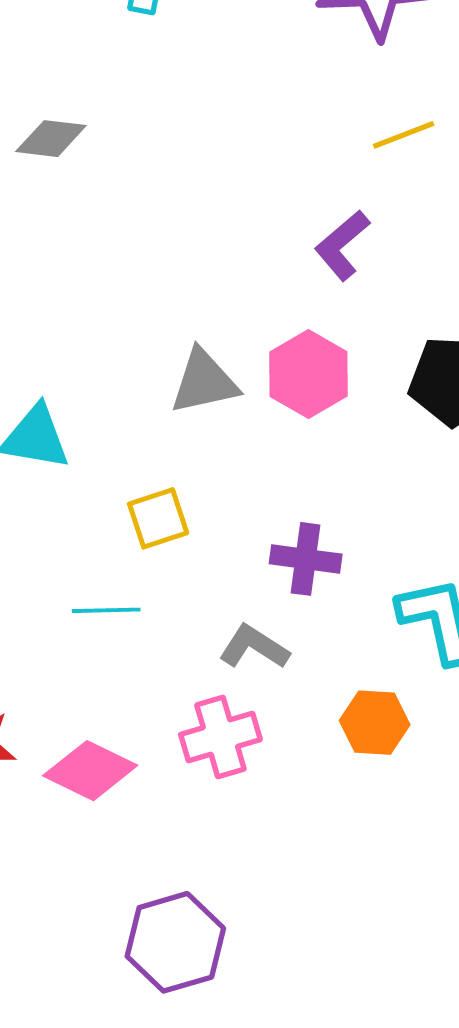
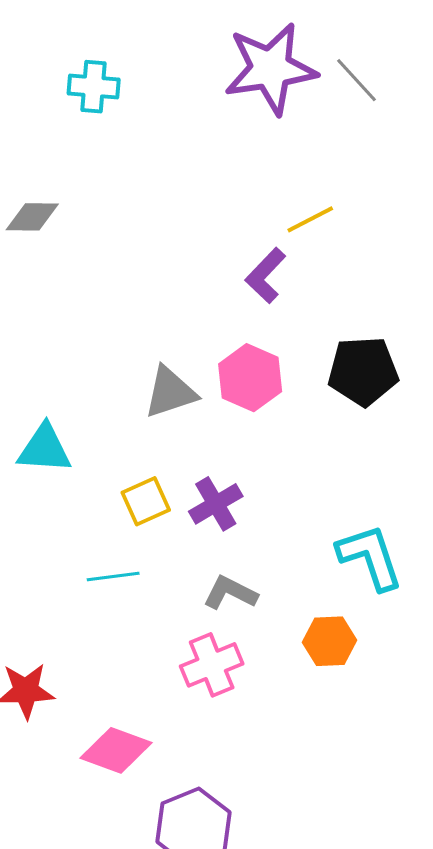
yellow line: (404, 135) -> (310, 219), moved
purple cross: (306, 559) -> (216, 504), moved, turned -32
pink diamond: (90, 771) -> (116, 750), moved

